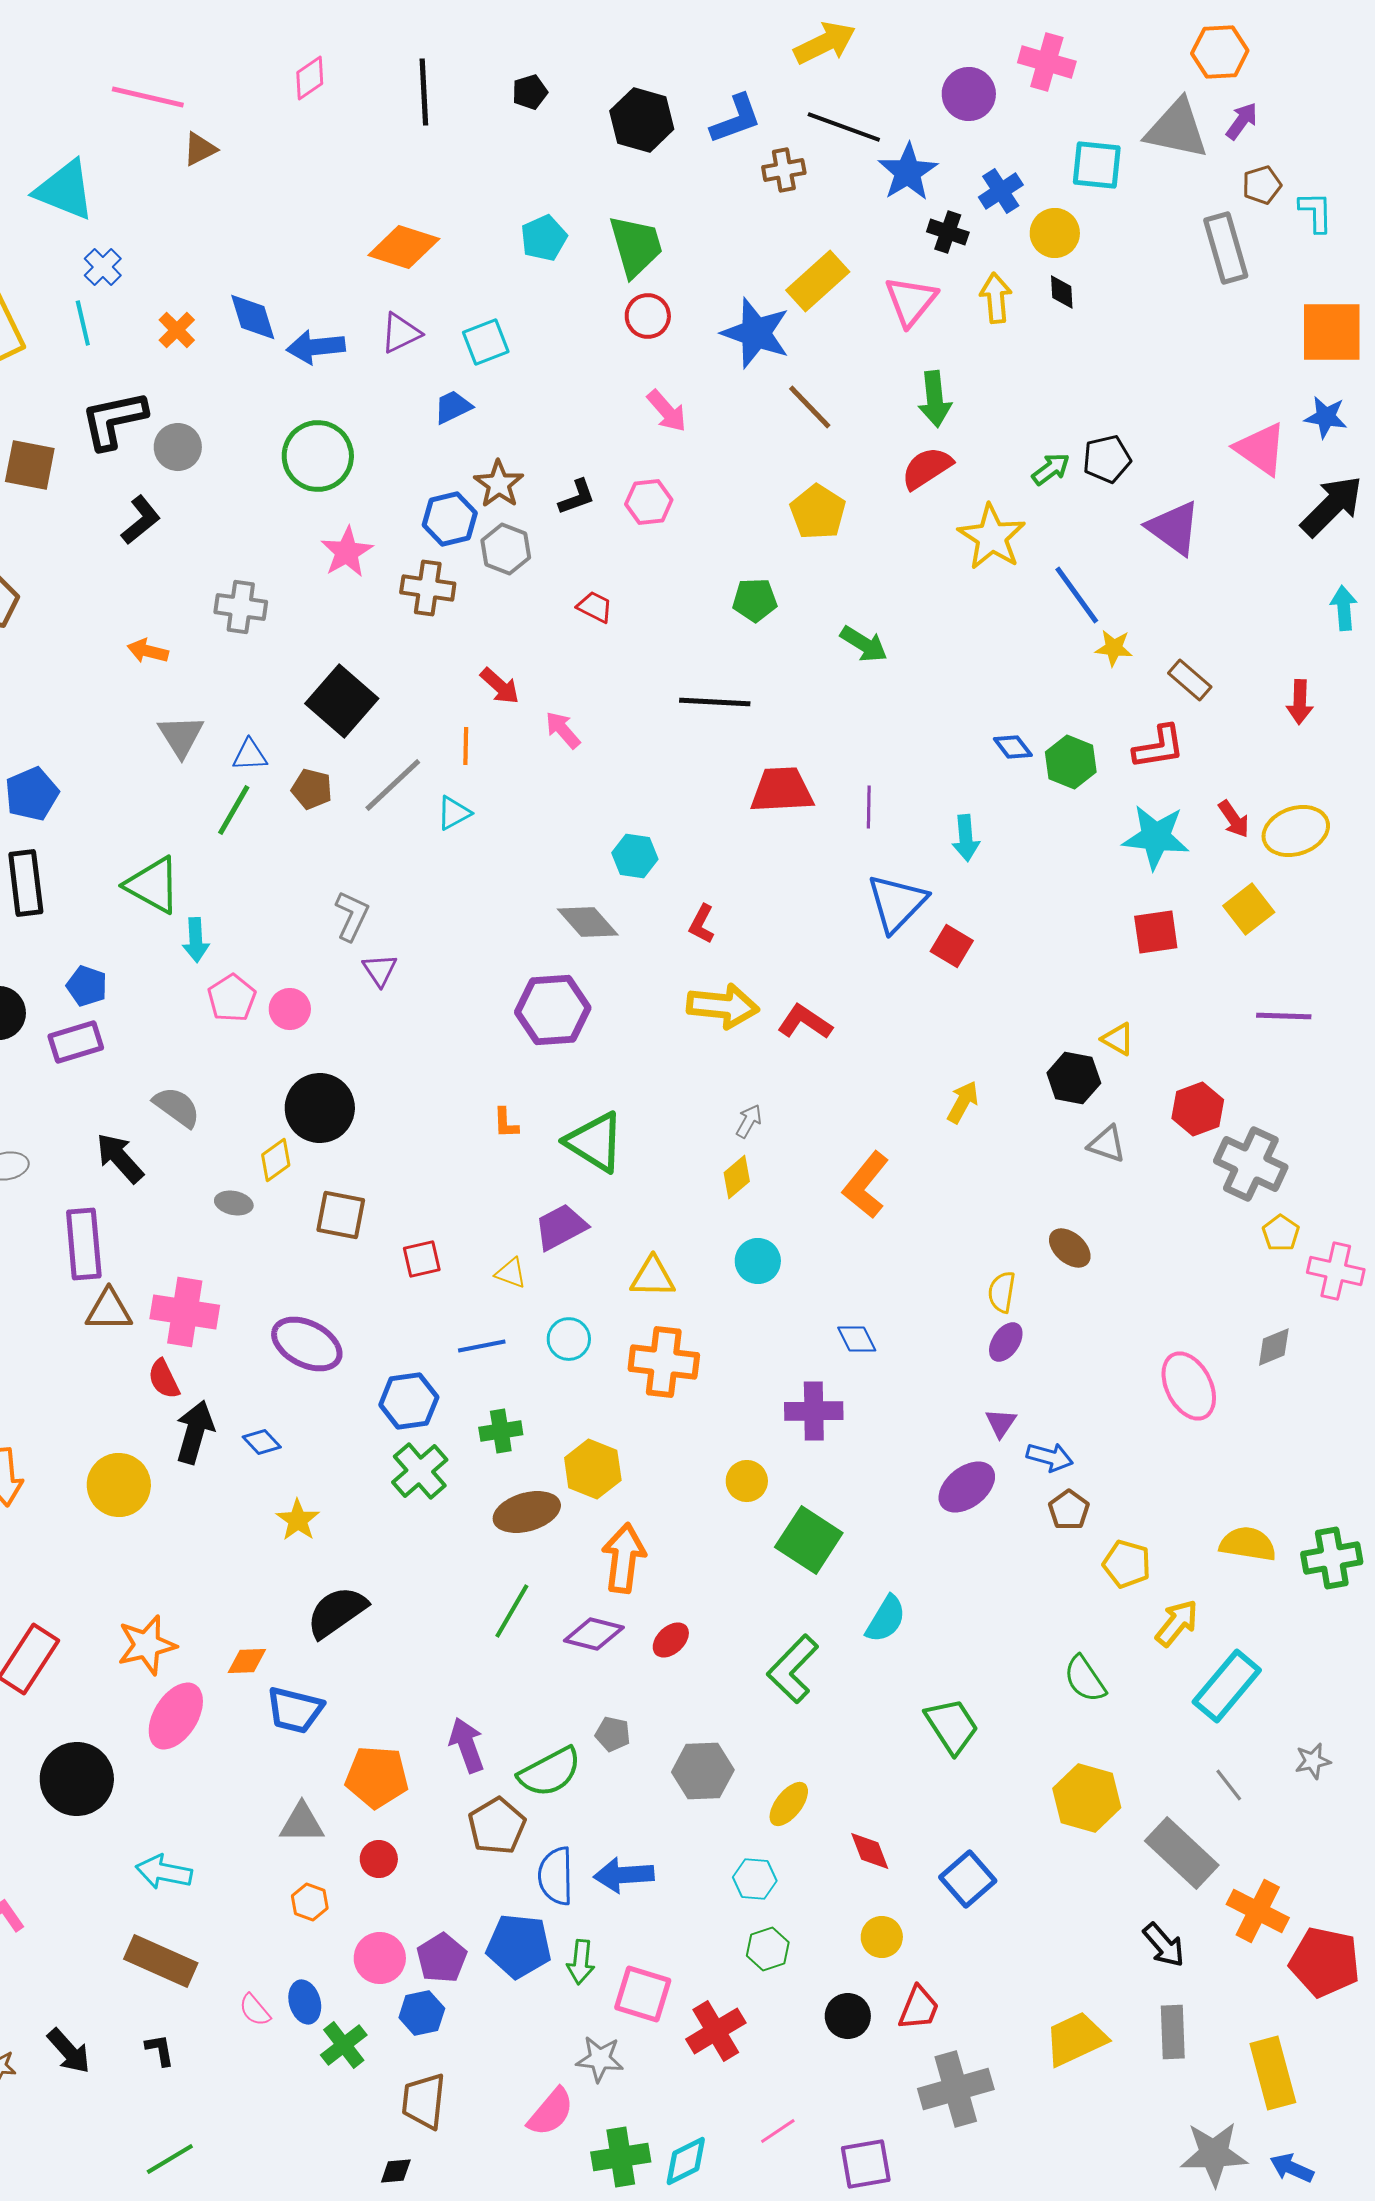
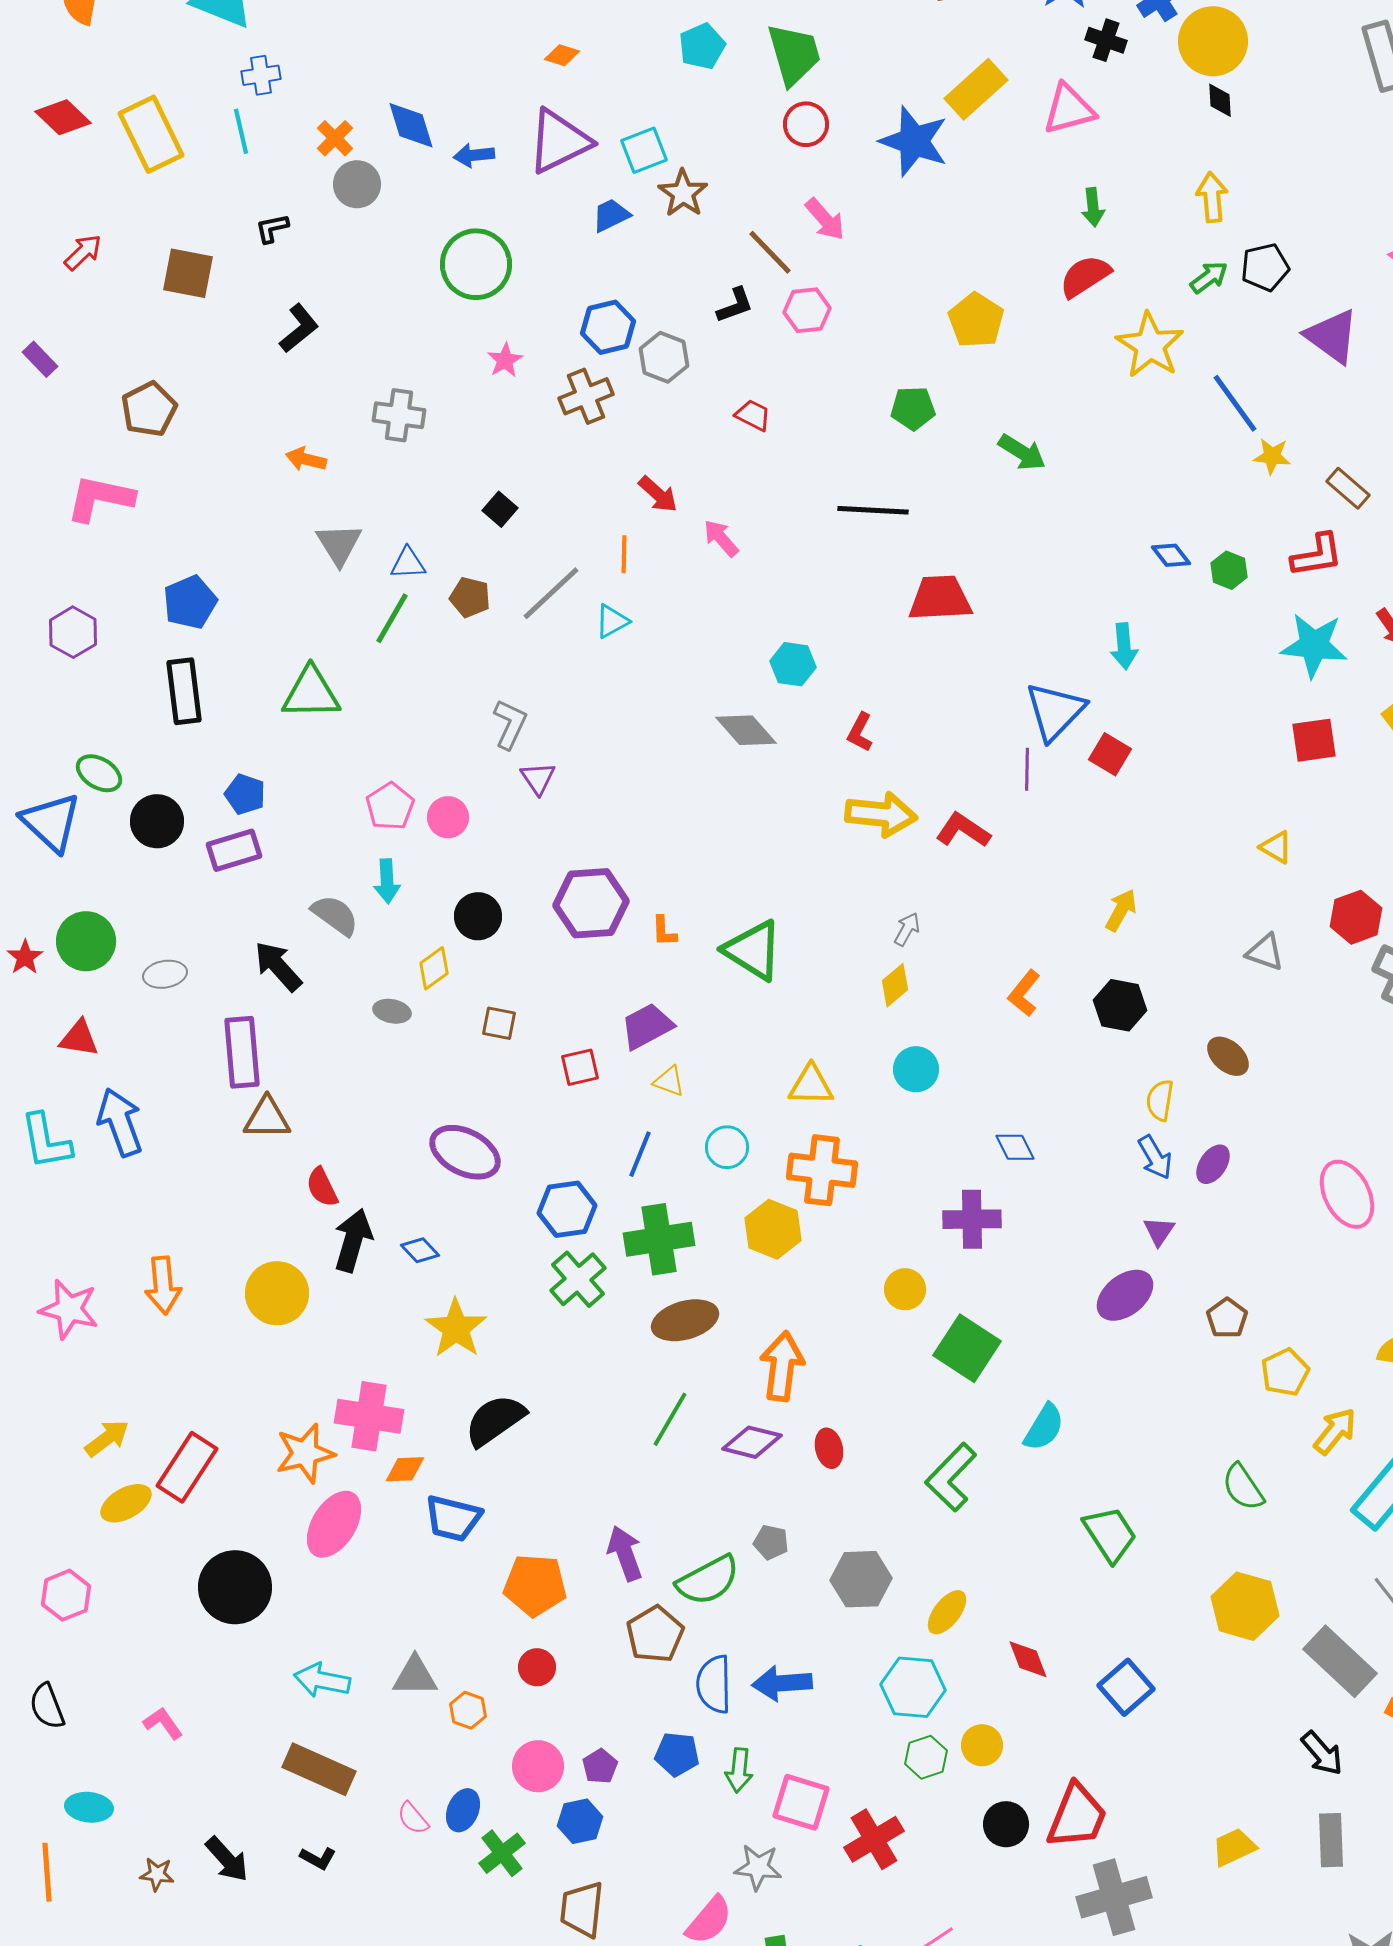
yellow circle: (1055, 233) -> (1213, 41), size x1.4
orange diamond: (404, 247) -> (562, 55), size x0.5
blue cross: (103, 267) -> (261, 75), turned 36
yellow arrow: (996, 298) -> (1212, 197), moved
pink triangle: (911, 301) -> (1069, 109), turned 36
purple triangle: (401, 333) -> (559, 141), size x1.6
blue arrow: (316, 347) -> (474, 155), size x0.7
green arrow: (935, 399) -> (1093, 207), size x0.7
brown line: (810, 407) -> (770, 252), moved
black L-shape: (114, 420) -> (272, 228), size x0.5
gray circle: (178, 447) -> (357, 184), moved
brown star: (499, 484) -> (683, 193), moved
pink star: (347, 552) -> (505, 360), size x0.7
brown cross: (428, 588) -> (586, 396), turned -30
black square: (342, 701) -> (500, 509), size x0.5
green hexagon: (1071, 762) -> (1229, 570), size x0.7
purple line: (869, 807) -> (1027, 769), moved
green triangle: (153, 885) -> (311, 693), turned -30
cyan arrow: (196, 940) -> (387, 881), moved
purple hexagon: (553, 1010) -> (591, 903), moved
black hexagon: (1074, 1078) -> (1120, 1005), moved
black circle: (320, 1108) -> (478, 916), size x0.7
orange L-shape: (866, 1185) -> (1024, 993), size x0.7
brown square: (341, 1215) -> (499, 1023), size x0.7
purple trapezoid: (561, 1227) -> (647, 1026), moved
pink cross: (185, 1312) -> (369, 1416), moved
purple ellipse: (1006, 1342) -> (1213, 1164), moved
blue line: (482, 1346) -> (640, 1154), turned -57
green cross: (501, 1431) -> (659, 1239), size x1.6
blue arrow: (1050, 1457) -> (1155, 1157), moved, turned 45
yellow hexagon: (593, 1469) -> (773, 1229), moved
yellow star: (298, 1520) -> (456, 1328), size x1.4
yellow pentagon: (1127, 1564) -> (1285, 1372), turned 30
red ellipse: (671, 1640) -> (829, 1448), turned -60
gray triangle: (302, 1823) -> (415, 1676), moved
cyan hexagon: (755, 1879) -> (913, 1687), size x1.5
yellow circle: (882, 1937) -> (982, 1745), moved
blue pentagon: (519, 1946) -> (677, 1754), size x0.7
purple pentagon: (442, 1958) -> (600, 1766), size x0.7
blue ellipse: (305, 2002) -> (463, 1810), turned 39
red trapezoid: (919, 2008) -> (1077, 1816), size x1.5
yellow trapezoid: (1076, 2039) -> (1234, 1847), size x0.7
black L-shape: (160, 2050) -> (318, 1858), turned 129

